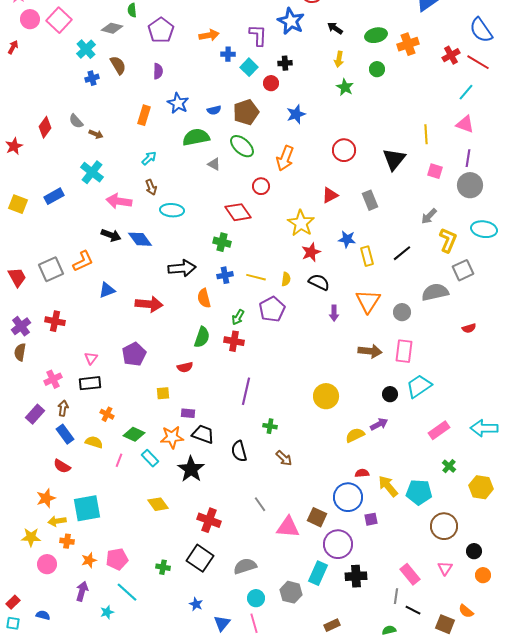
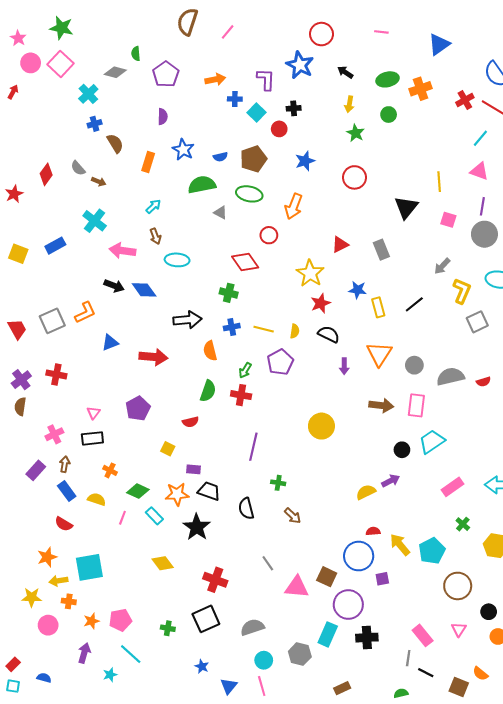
brown semicircle: (118, 65) -> (115, 143), moved
green ellipse: (242, 146) -> (249, 194), turned -30
red circle: (344, 150) -> (355, 177), moved
gray semicircle: (435, 292) -> (450, 377), moved
yellow square: (163, 393) -> (168, 449), turned 32
yellow circle: (326, 396) -> (321, 426), moved
cyan pentagon: (419, 492) -> (432, 551), turned -30
black square: (200, 558) -> (206, 619), turned 32

